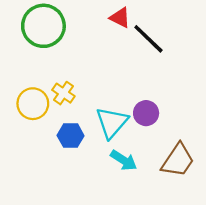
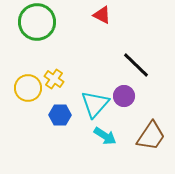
black line: (148, 39) -> (136, 65), moved

